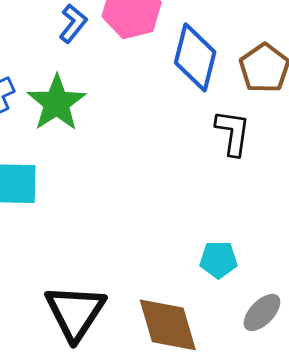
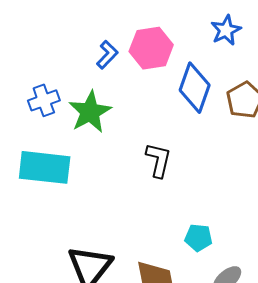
black L-shape: (233, 133) -> (159, 160), moved

